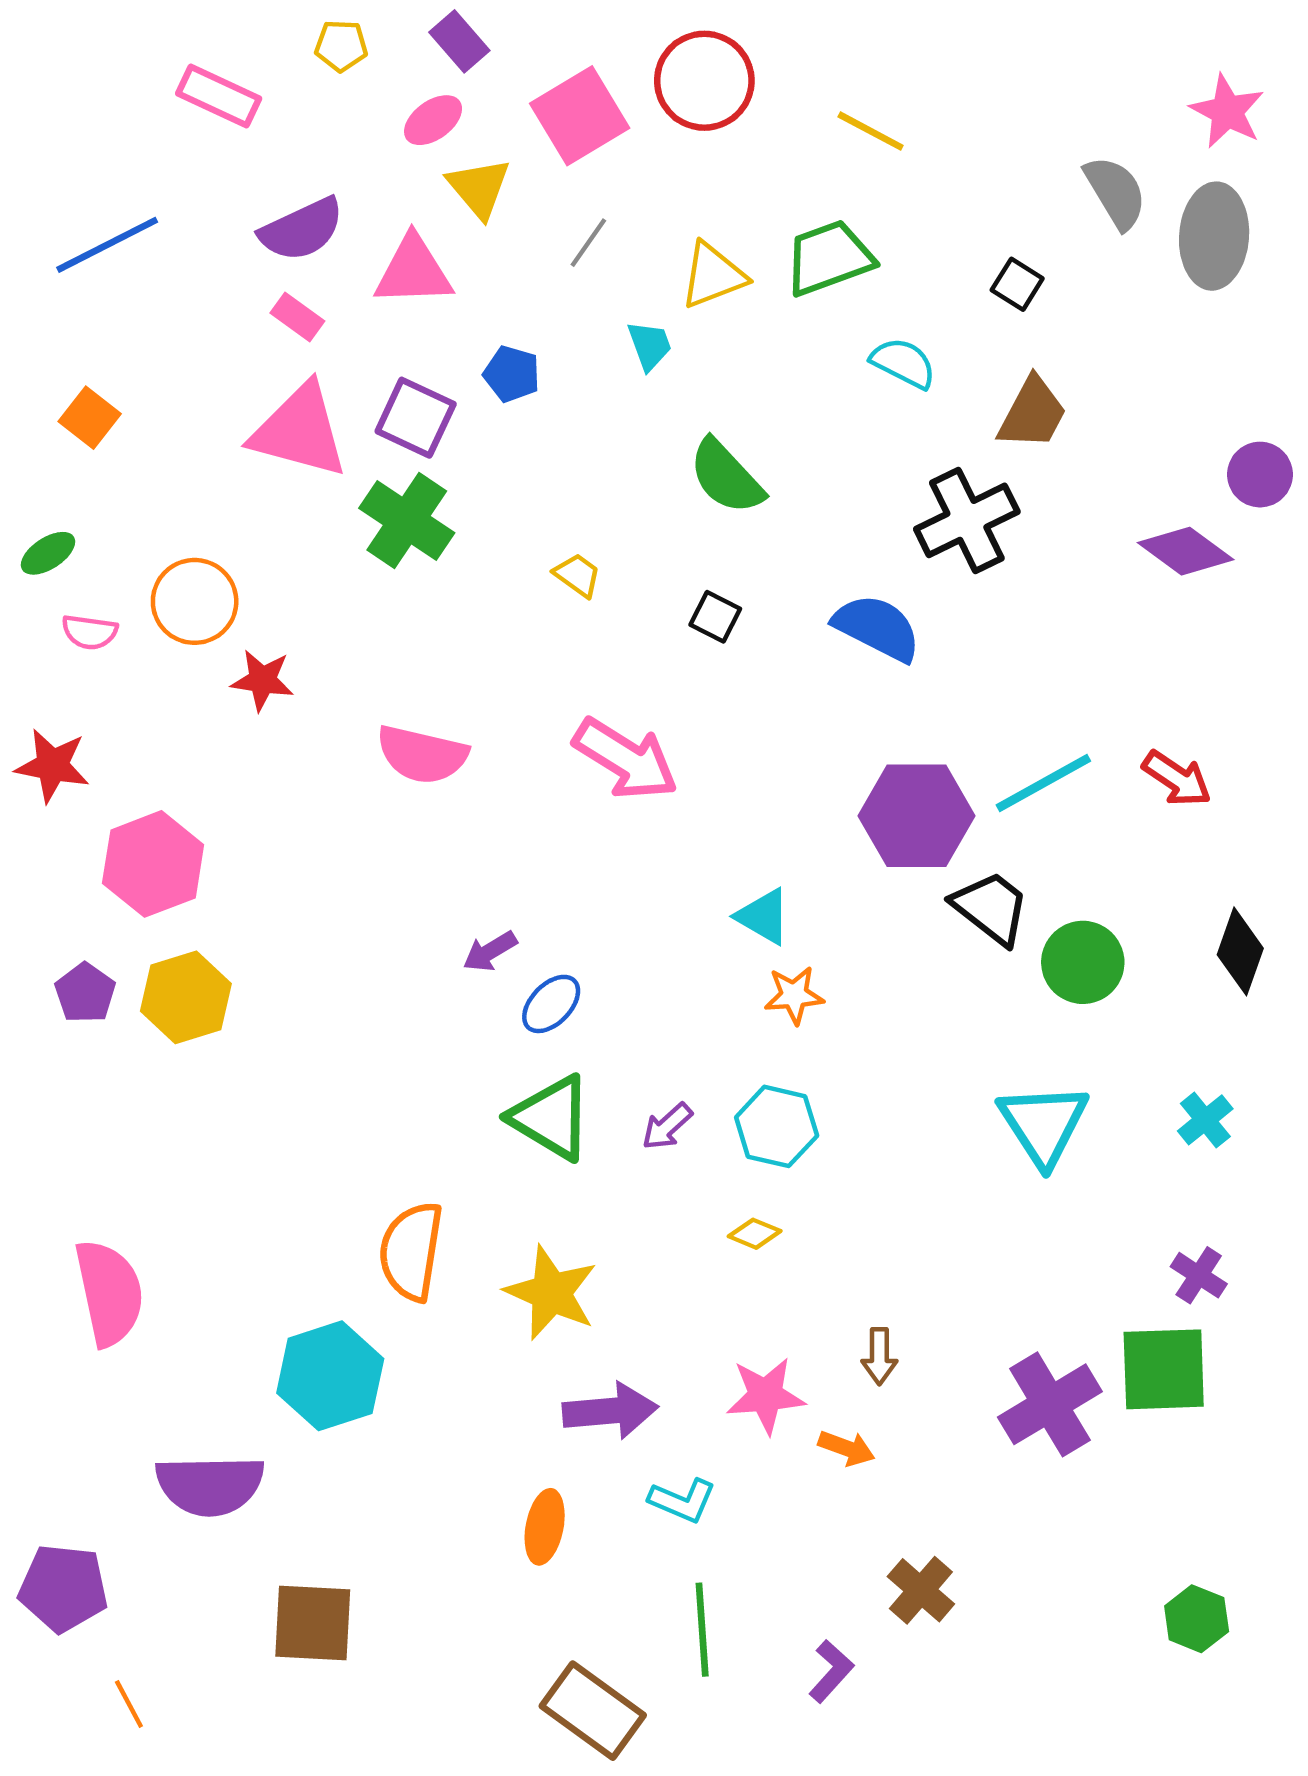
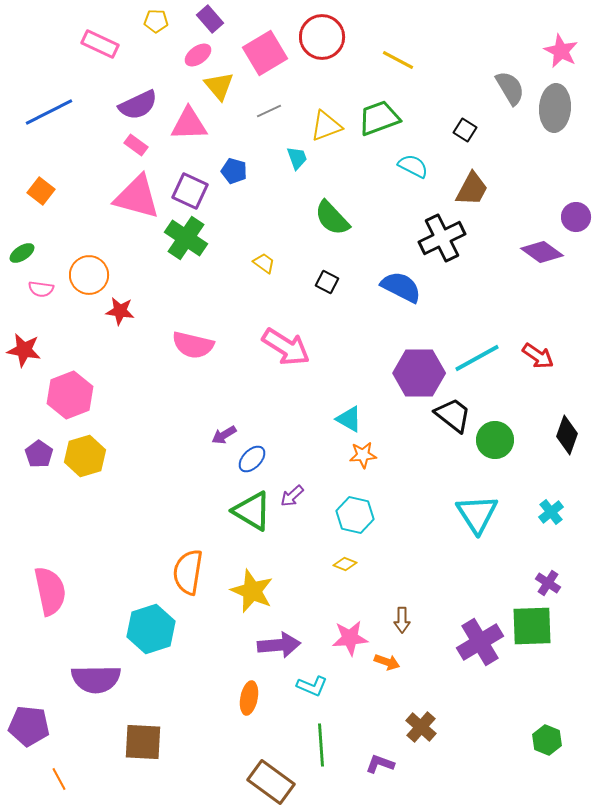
gray line: (588, 243) -> (269, 111), turned 30
purple arrow: (667, 1126) -> (292, 496), moved
purple L-shape: (831, 1671) -> (380, 764), turned -112

